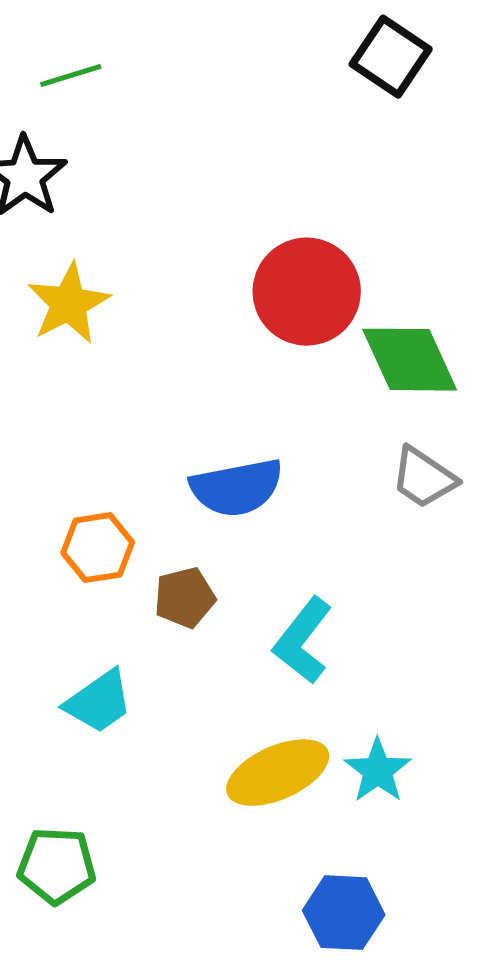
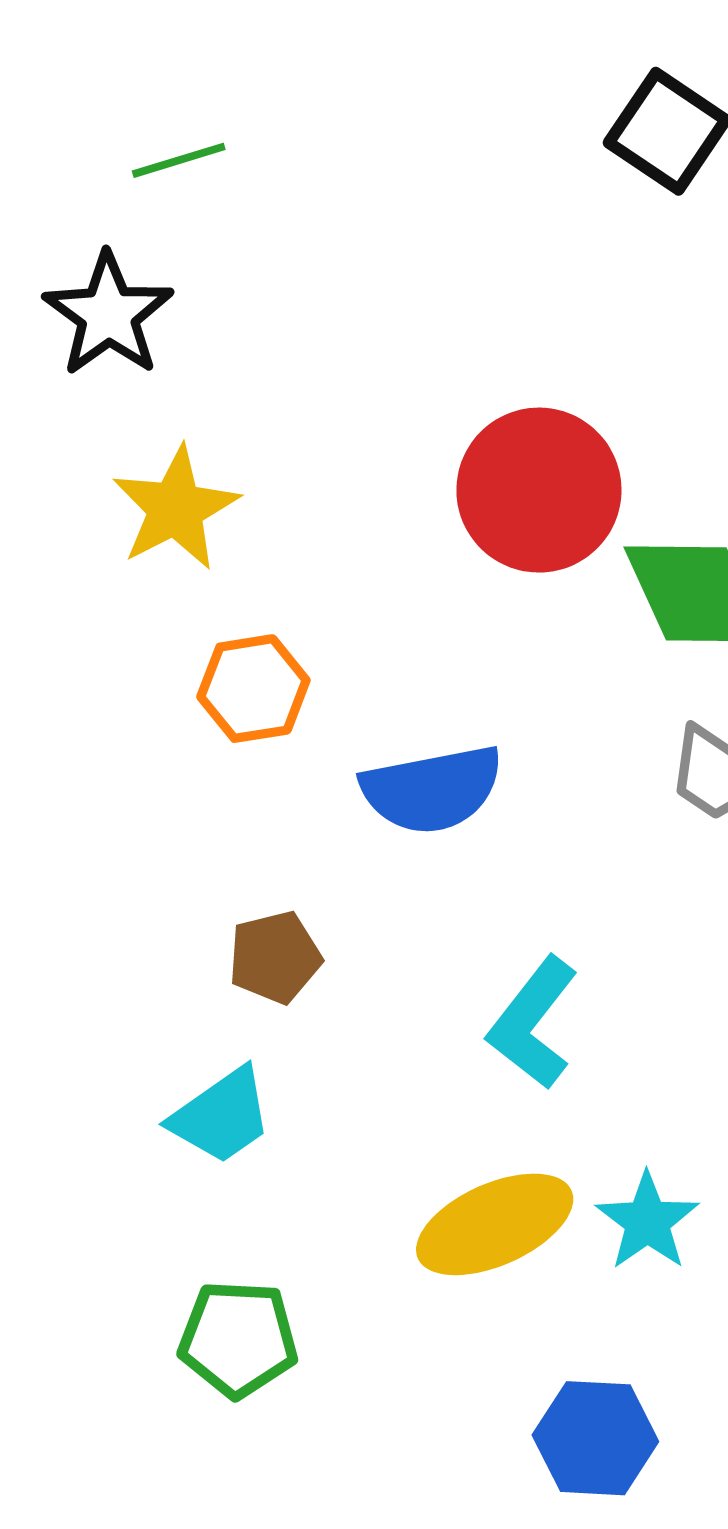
orange hexagon: (98, 548) -> (253, 689), moved
brown pentagon: (185, 598) -> (275, 957), moved
green pentagon: (57, 866) -> (238, 1339), moved

